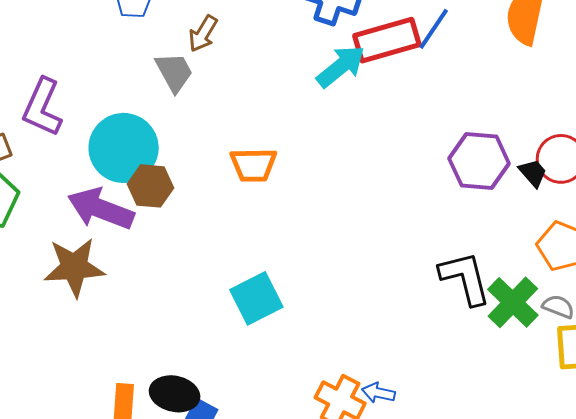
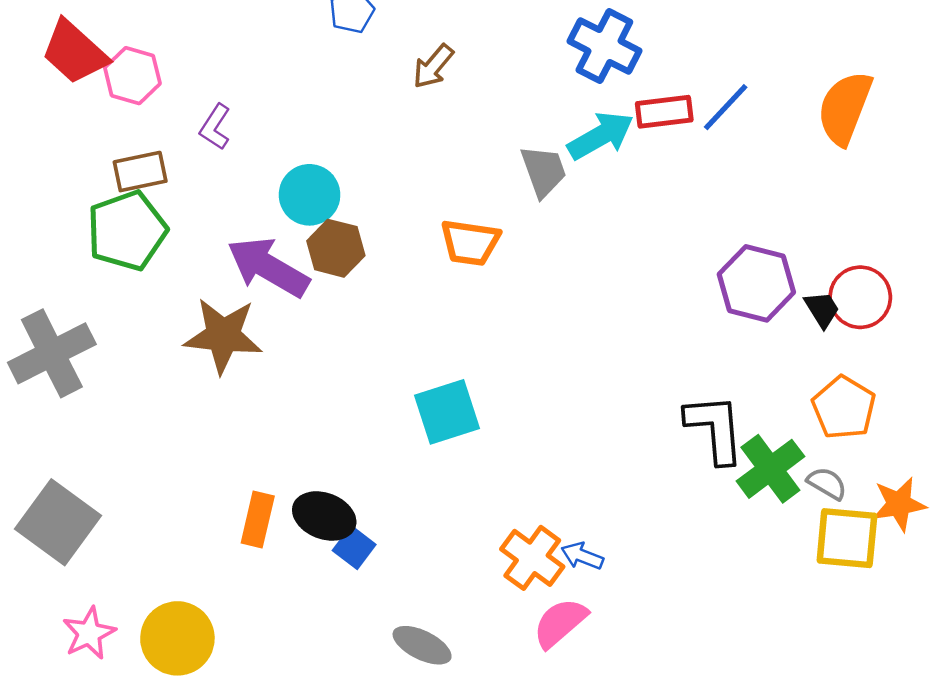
red rectangle: (387, 40) -> (664, 112), size x0.7
gray trapezoid: (174, 72) -> (543, 171), moved
purple L-shape: (42, 107) -> (215, 127), size x0.6
cyan circle: (124, 148) -> (310, 195), size x0.7

